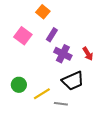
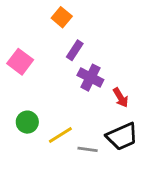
pink square: (23, 36) -> (20, 62), moved
red arrow: (88, 54) -> (121, 98), moved
black trapezoid: (73, 81) -> (122, 136), moved

